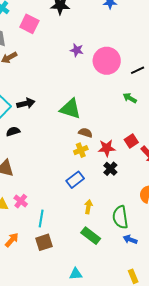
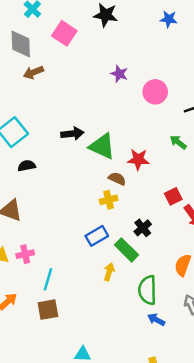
pink circle: (107, 61) -> (155, 92), size x0.7
black arrow: (26, 103) -> (72, 134), moved
red star: (107, 148) -> (138, 159), moved
pink cross: (21, 201) -> (25, 254), turned 32
green rectangle: (91, 236) -> (127, 250), moved

